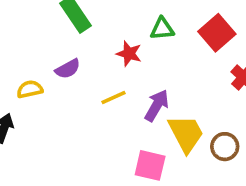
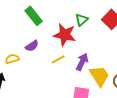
green triangle: (162, 29) -> (82, 20), turned -32
red star: (129, 54) -> (65, 35), size x1.6

